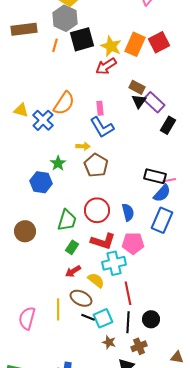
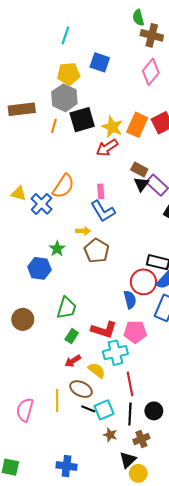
red circle: (97, 210) -> (143, 282), moved

